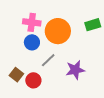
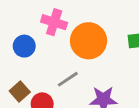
blue circle: (32, 42) -> (24, 46), moved

